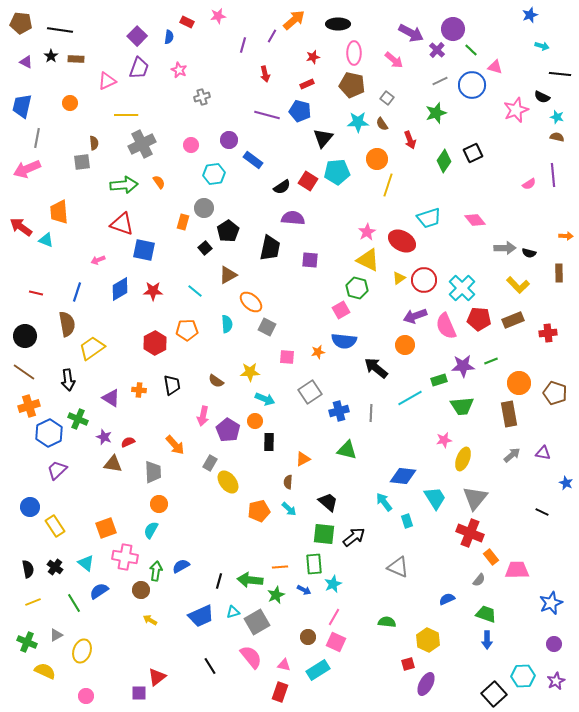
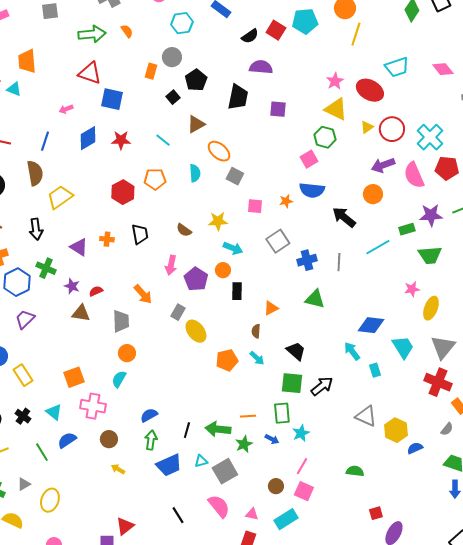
green arrow: (156, 571) -> (151, 440), moved
yellow hexagon: (428, 640) -> (396, 430), moved

